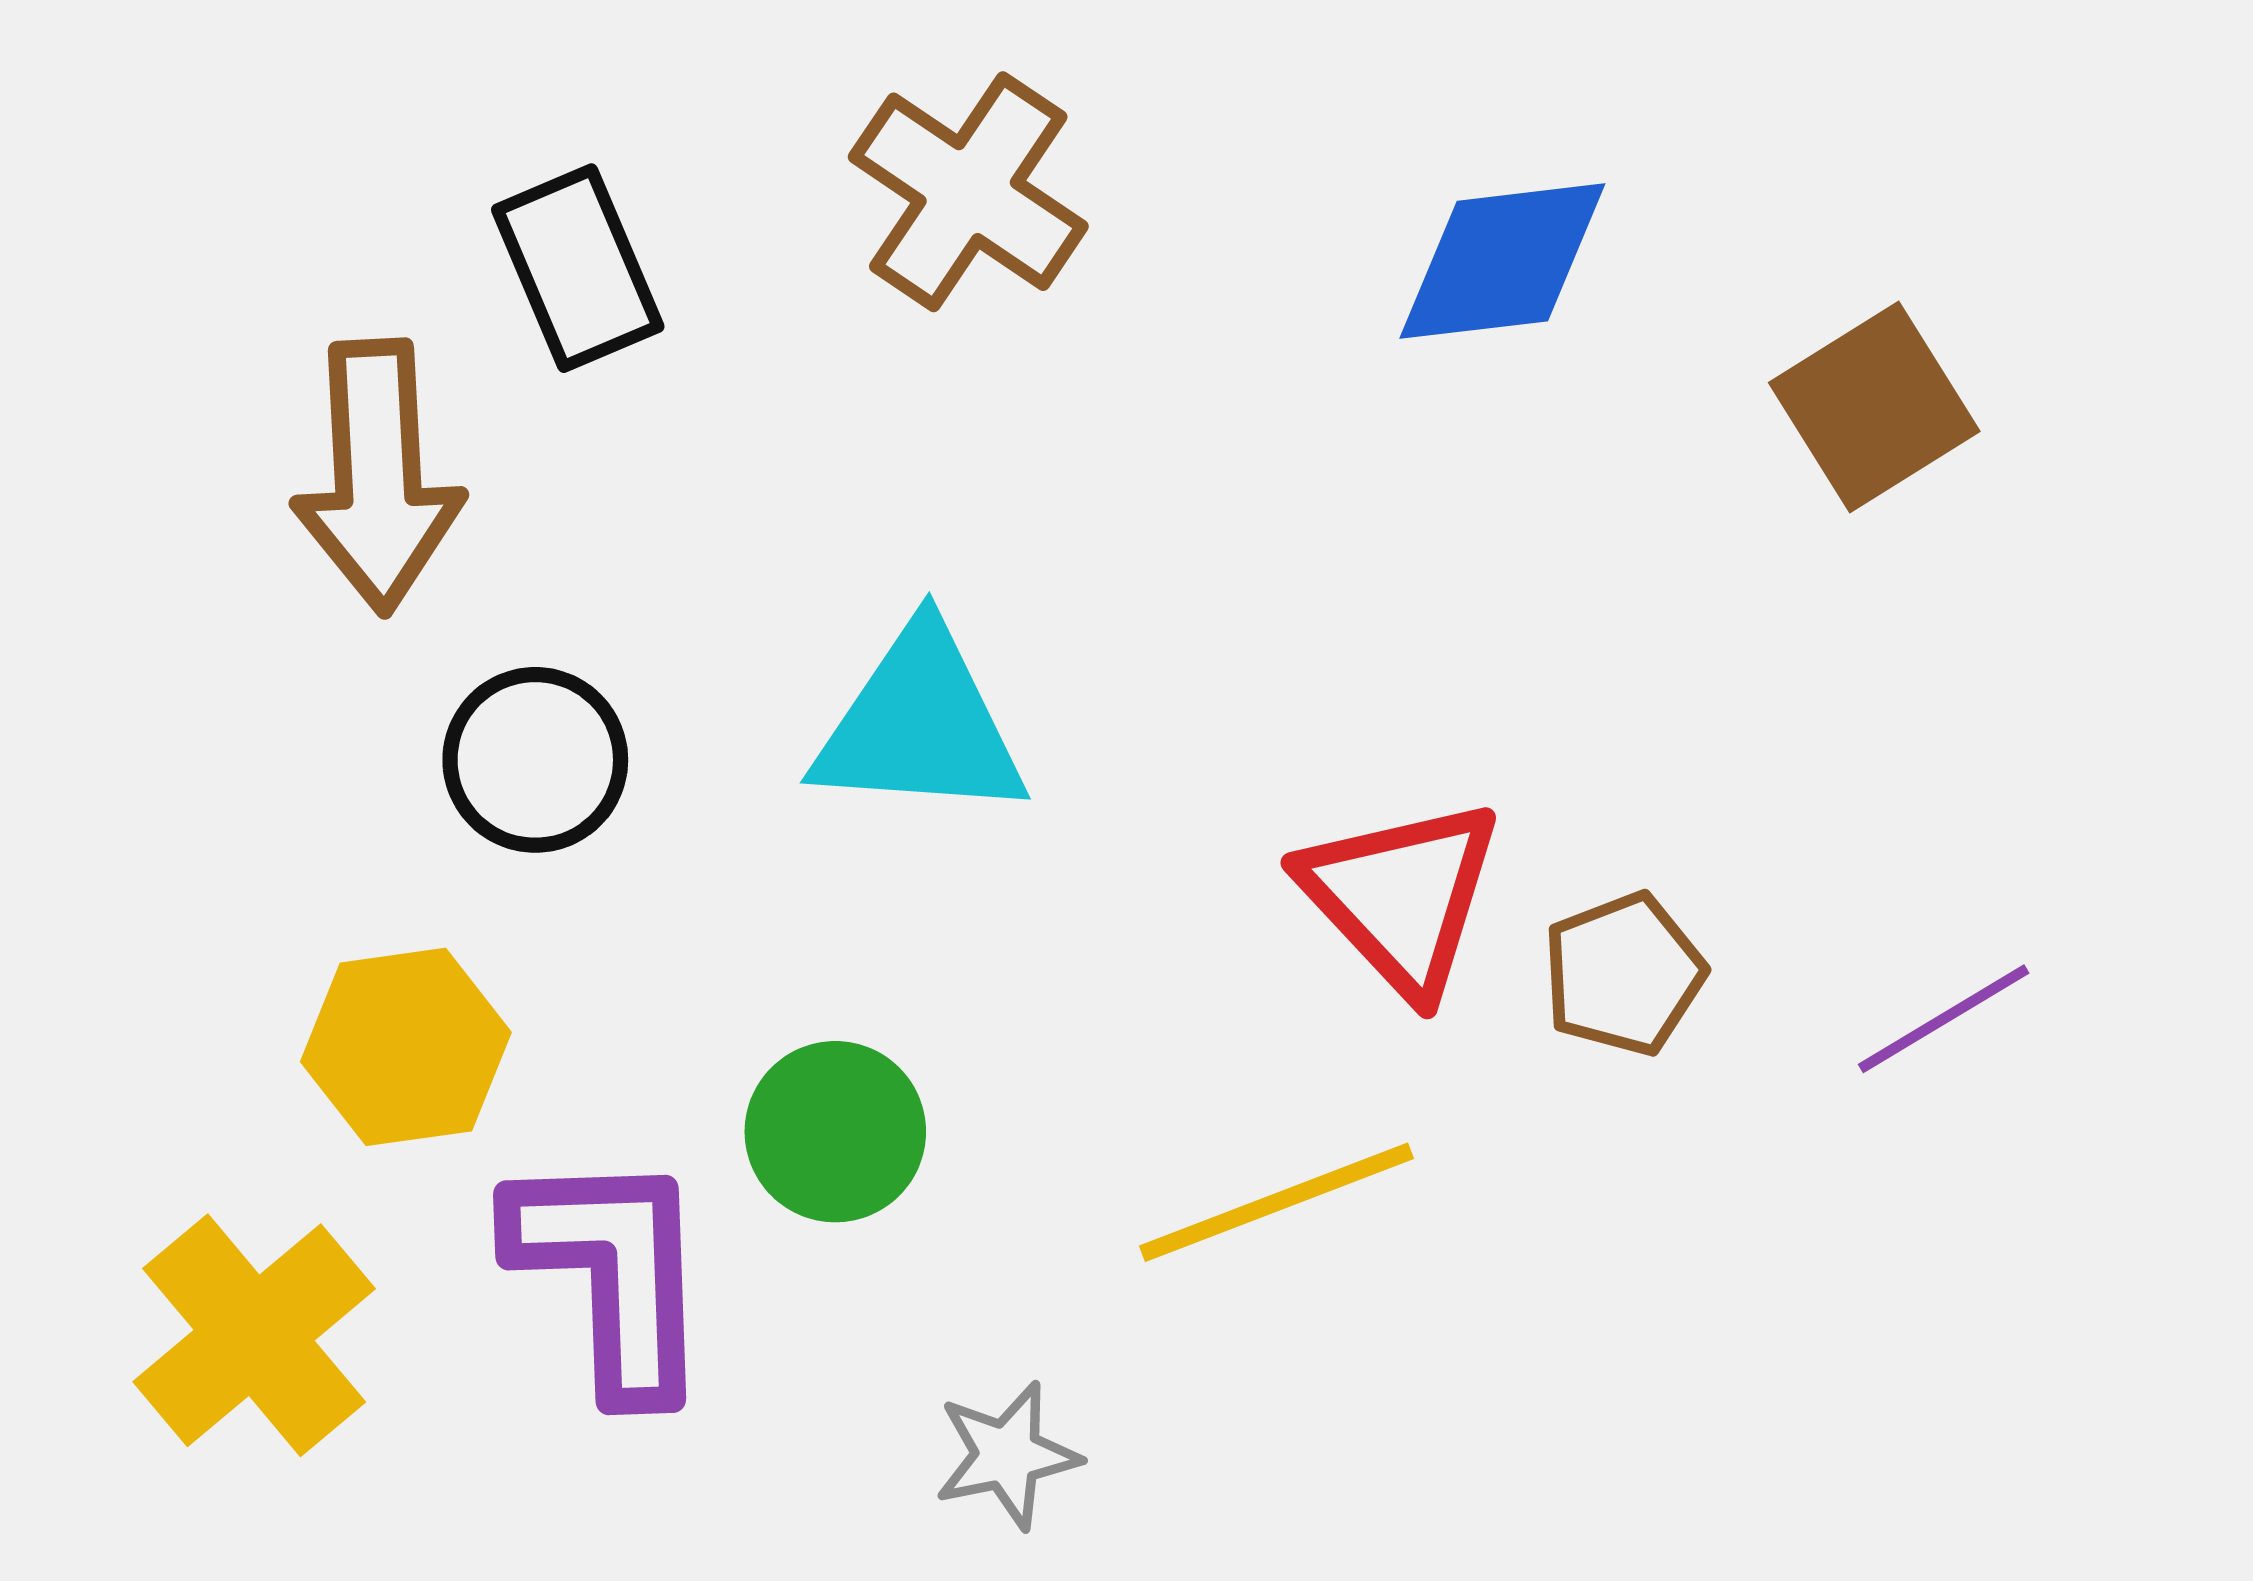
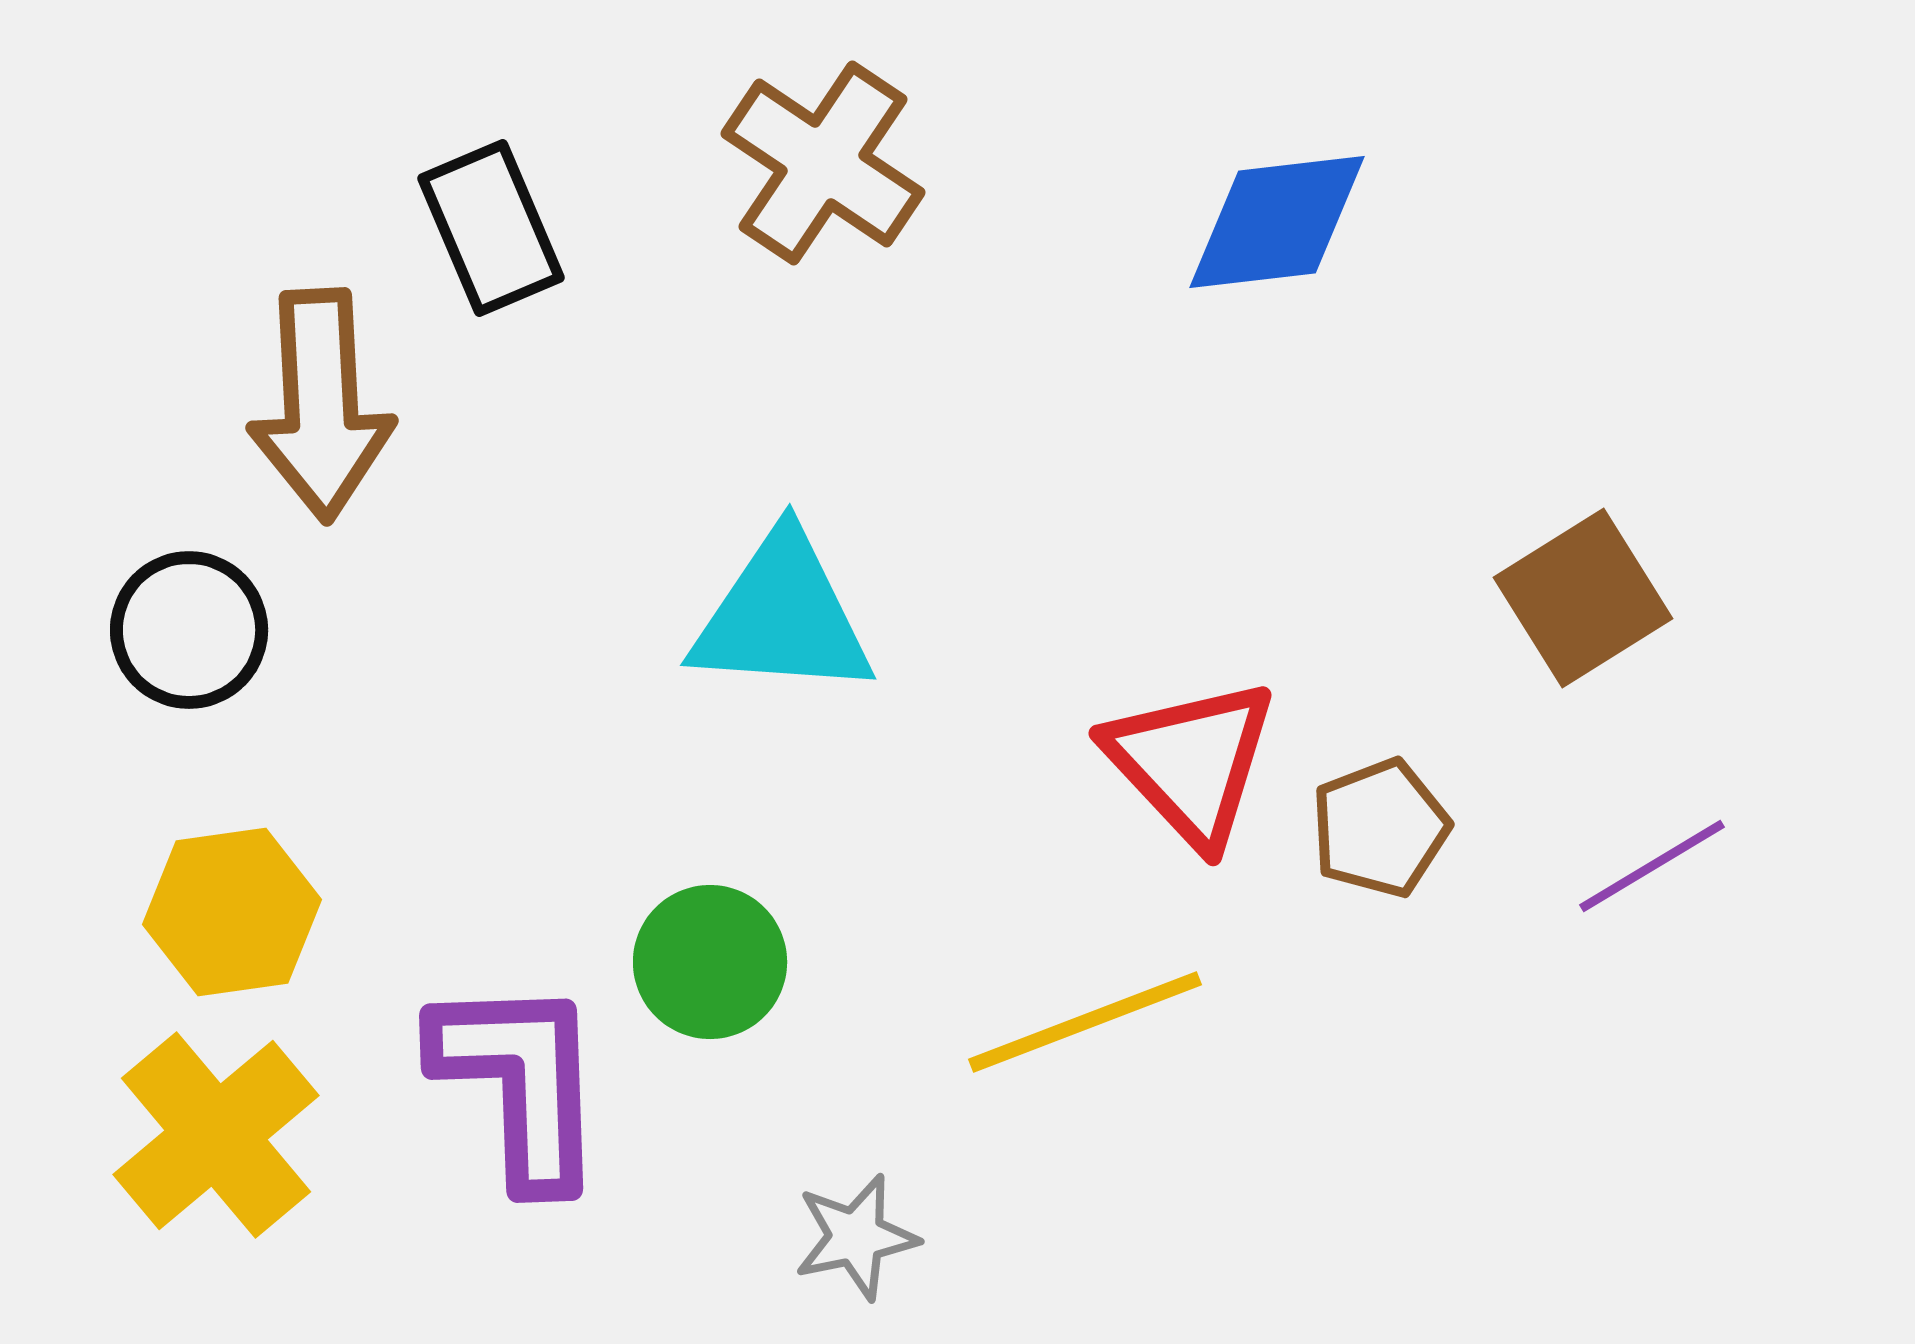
brown square: (1874, 407) -> (1583, 598), moved
black circle: (535, 760) -> (189, 630), moved
yellow hexagon: (406, 1047) -> (232, 912), moved

